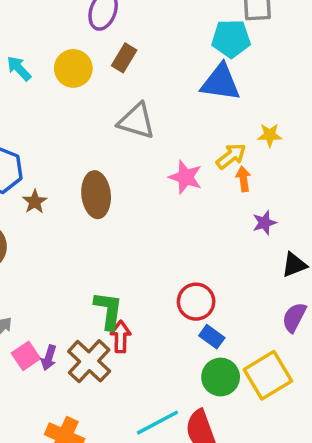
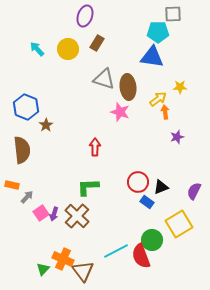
pink star: (186, 177) -> (120, 112), moved
brown ellipse: (96, 195) -> (128, 87), moved
black triangle: (294, 265) -> (161, 187), moved
green L-shape: (108, 310) -> (88, 187), turned -100
red arrow: (121, 337) -> (95, 147), moved
green circle: (221, 377) -> (152, 240), moved

